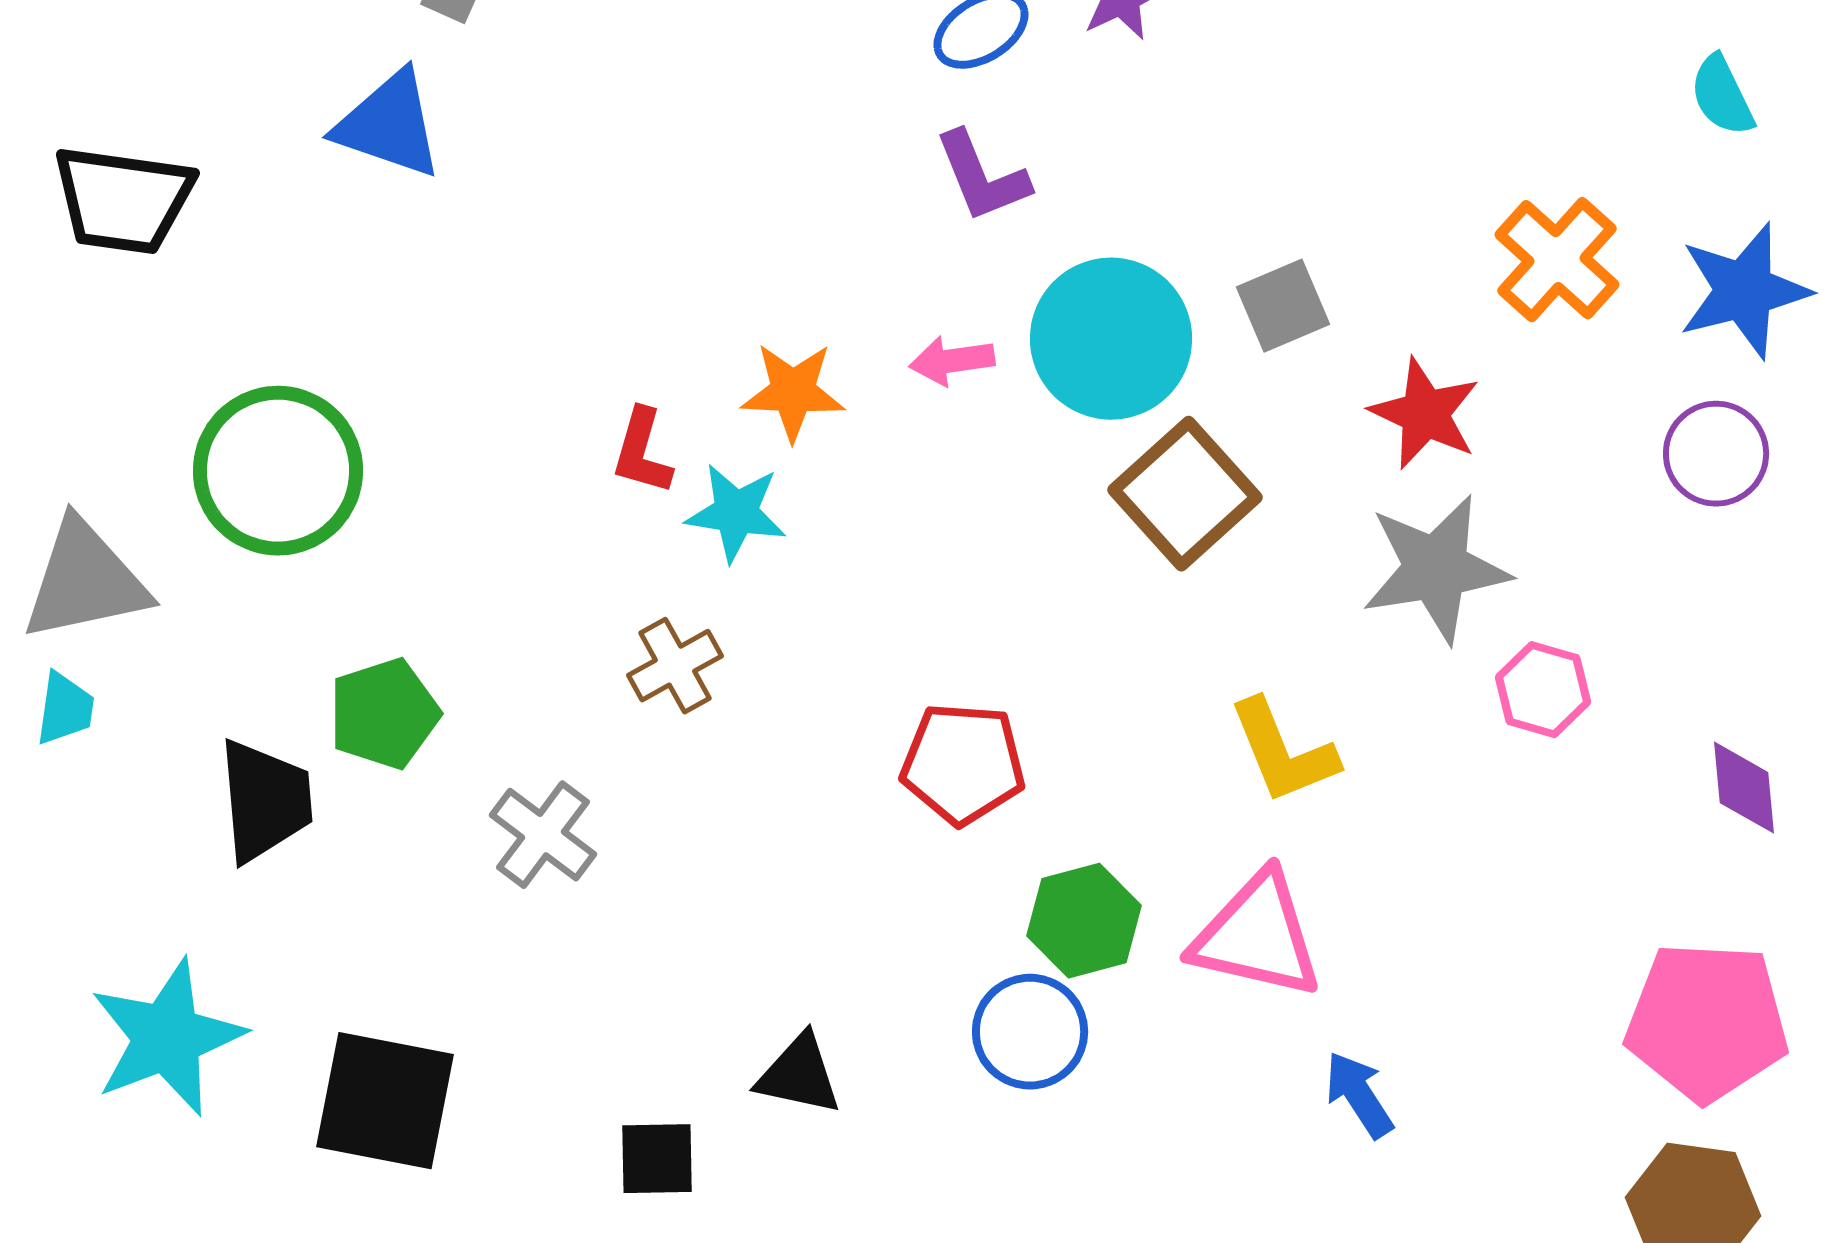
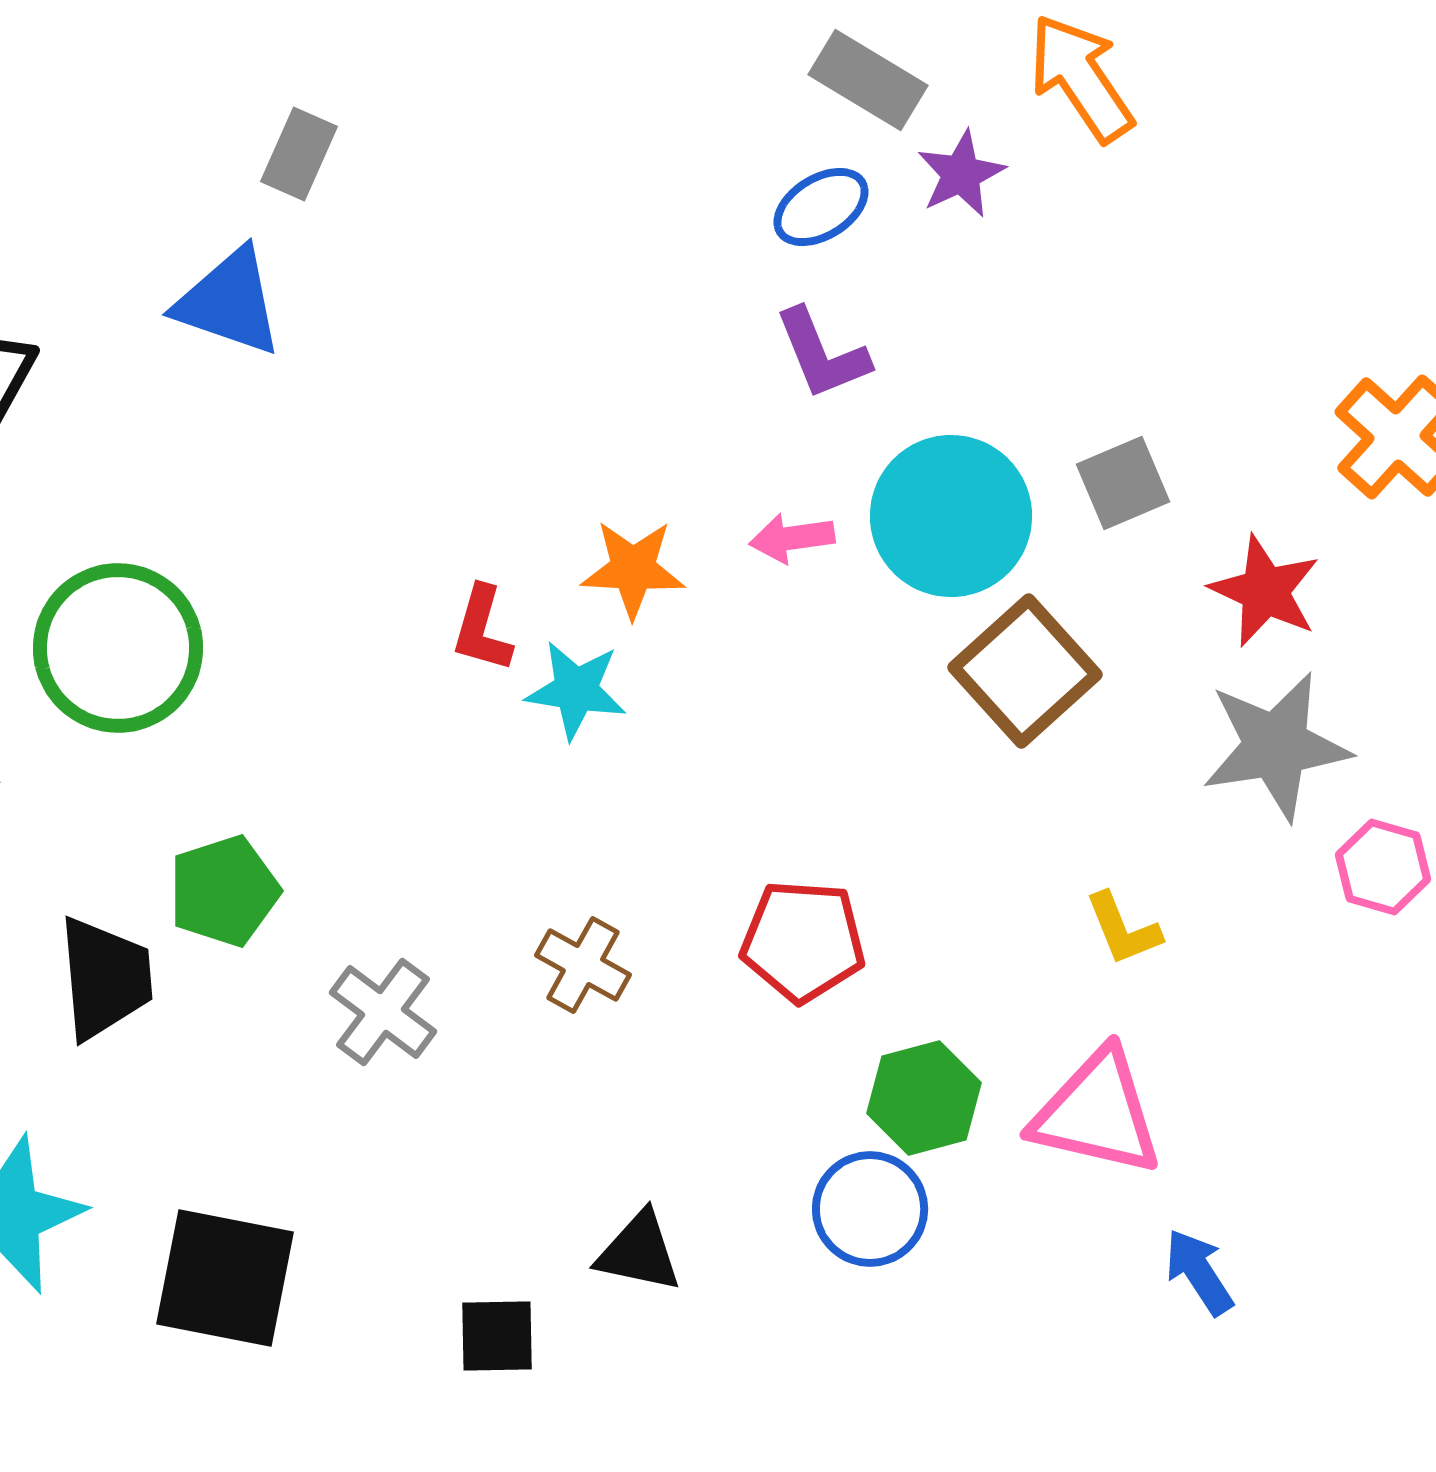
brown cross: (675, 666) -> (583, 965), moved, turned -32
yellow L-shape: (1283, 752) -> (1123, 929), size x0.7

